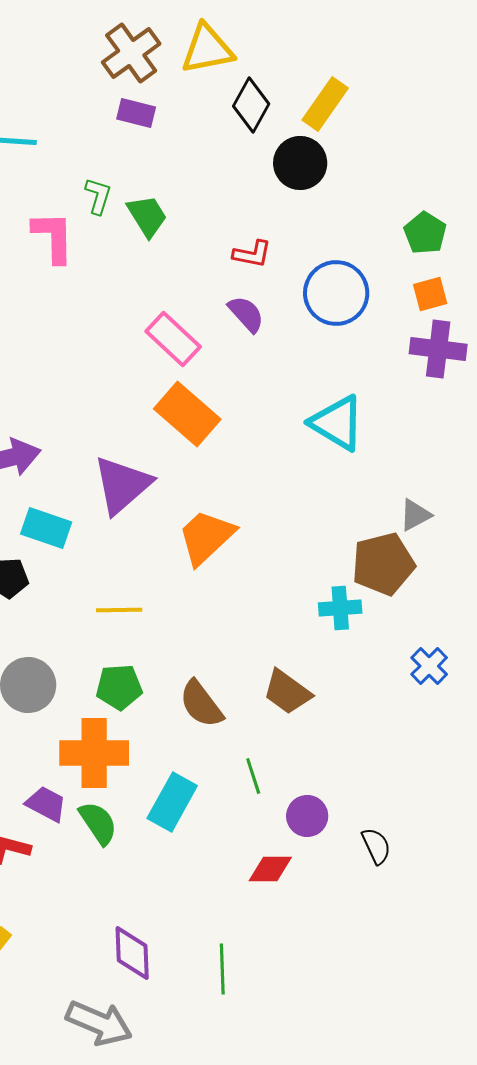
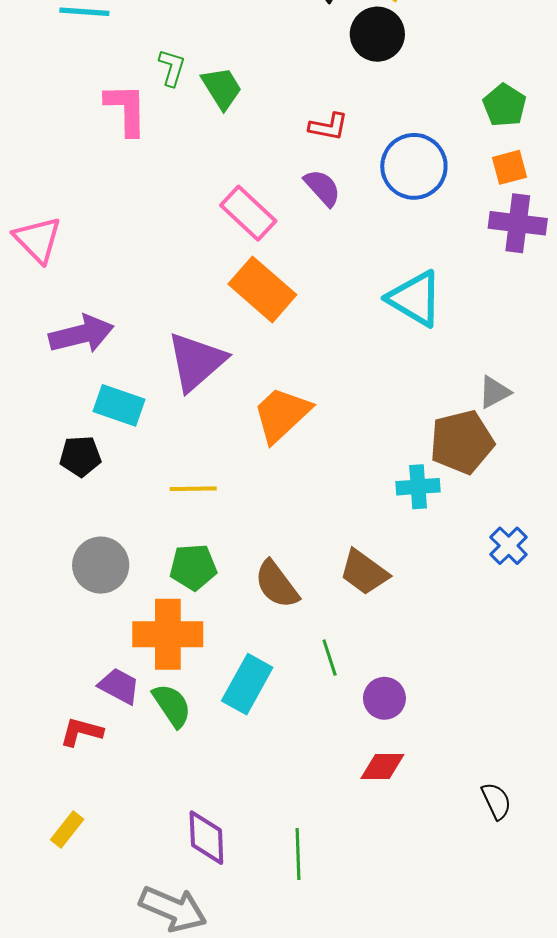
black semicircle: (376, 846) -> (496, 801), moved
red diamond: (270, 869) -> (382, 766), moved

